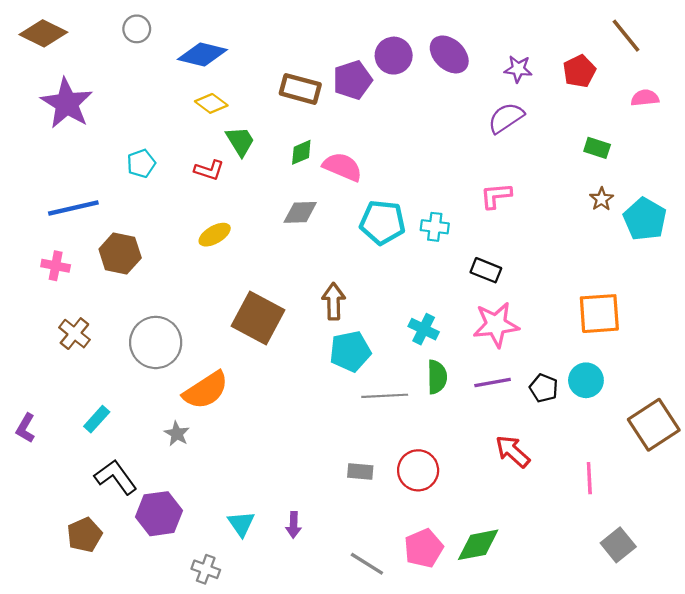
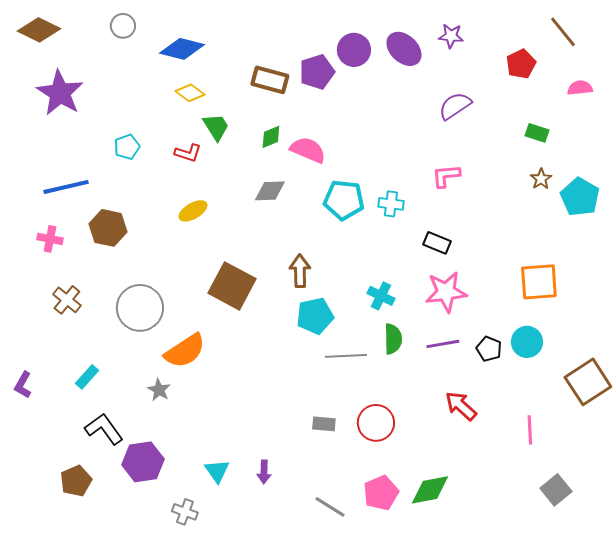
purple star: (518, 69) -> (451, 36), moved

